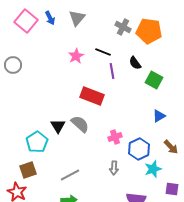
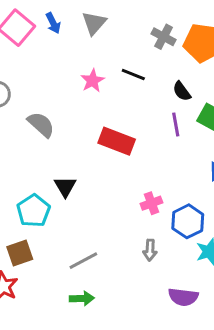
purple line: (112, 71) -> (176, 124), moved
gray semicircle: (80, 124) -> (41, 124), moved

